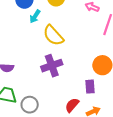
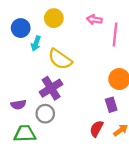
purple cross: (52, 66) -> (51, 88), moved
gray circle: (30, 105) -> (45, 114), moved

